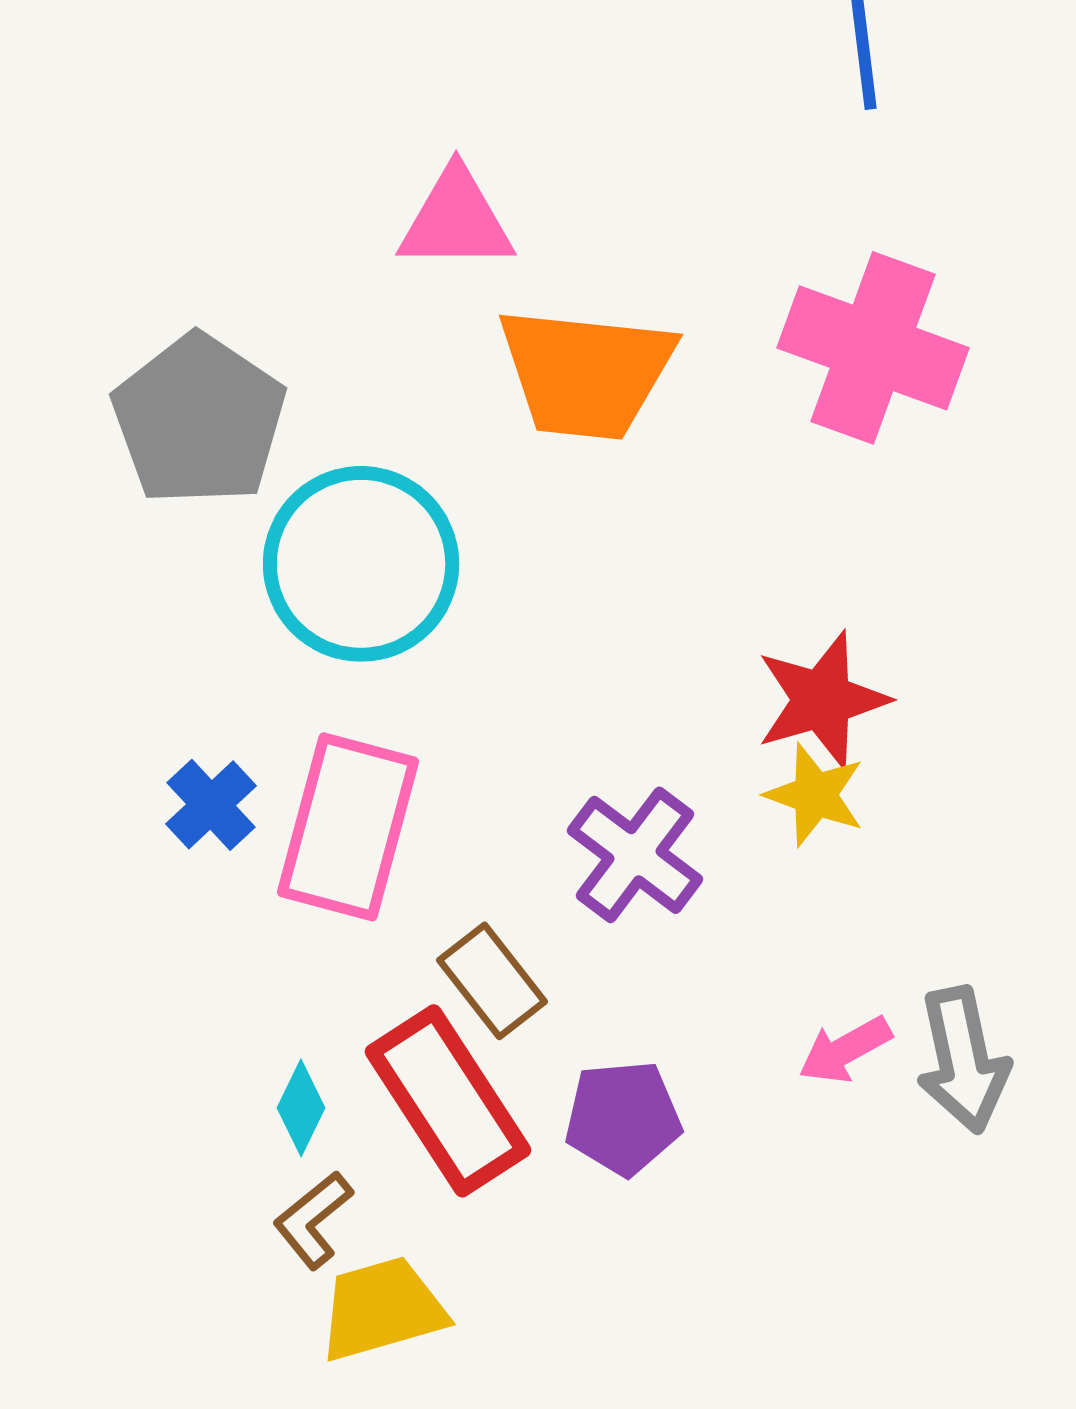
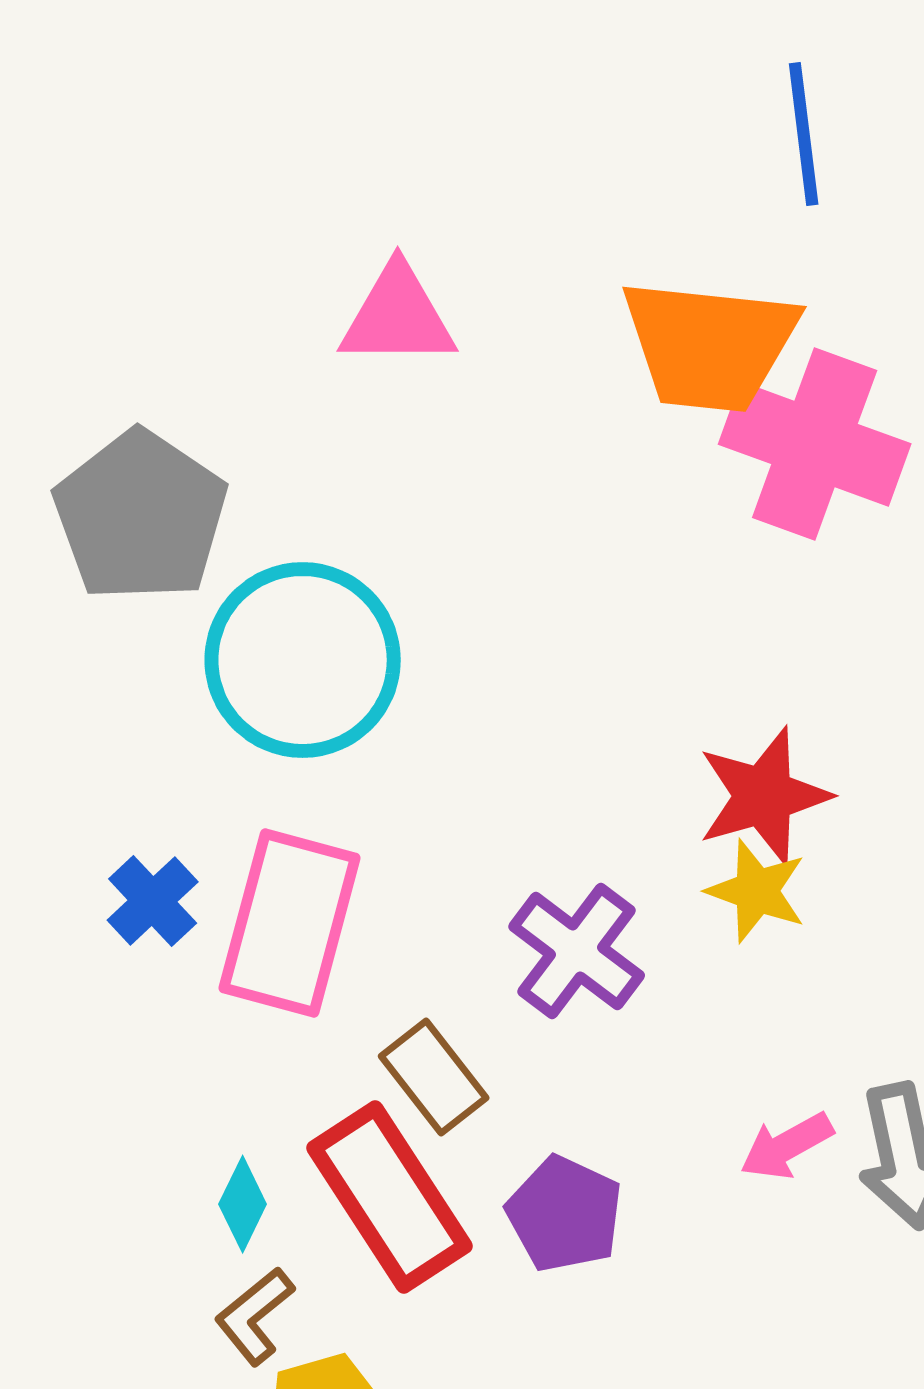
orange trapezoid: (586, 373) -> (710, 345), moved
purple pentagon: (623, 1118) -> (565, 1214), turned 30

